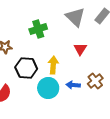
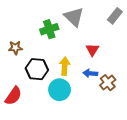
gray triangle: (75, 17) -> (74, 17), moved
blue arrow: (73, 85) -> (90, 73), moved

